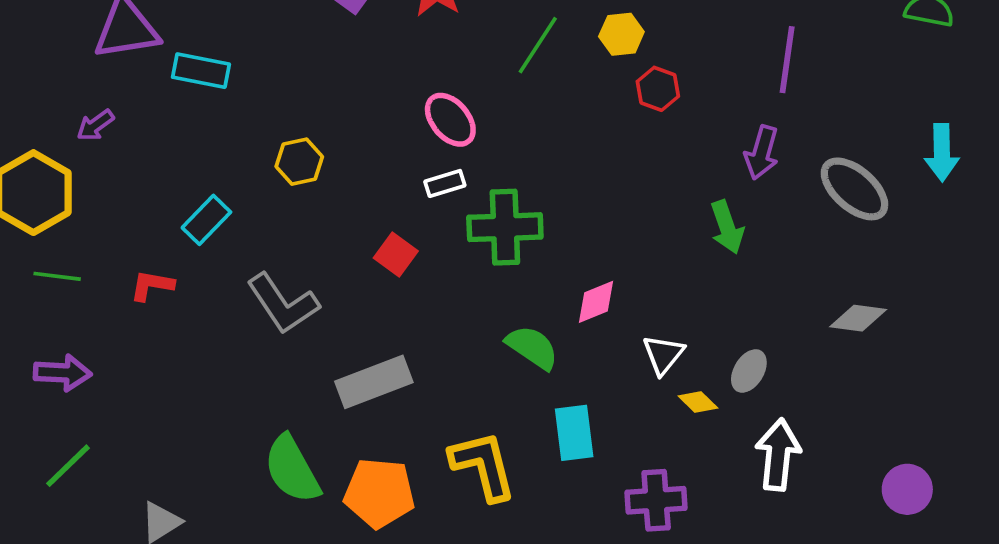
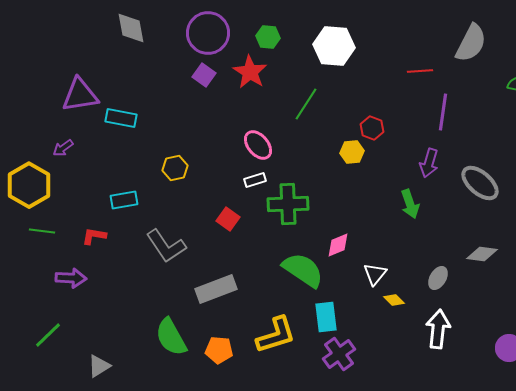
yellow hexagon: (621, 34) -> (352, 152), moved
cyan rectangle: (206, 220) -> (124, 200), turned 36
green semicircle: (532, 347) -> (303, 270), size x1.4
gray ellipse: (749, 371) -> (438, 278), moved
purple arrow: (63, 373) -> (71, 278), moved
yellow L-shape: (483, 466) -> (276, 335), turned 87
orange pentagon: (379, 493) -> (219, 350), size x0.7
purple cross: (656, 500) -> (339, 354), moved, turned -32

